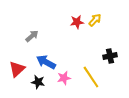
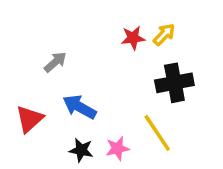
black cross: (110, 56) -> (174, 83), moved, size x1.5
pink star: (64, 78) -> (117, 148), moved
black star: (38, 82) -> (81, 150), moved

